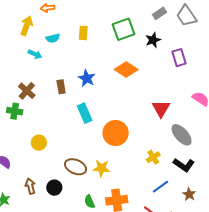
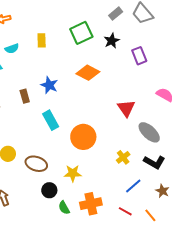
brown ellipse: (76, 167) -> (36, 164), moved
black circle: (54, 188) -> (49, 190), moved

